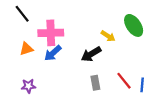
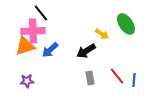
black line: (22, 14) -> (41, 13), moved
pink cross: (51, 33) -> (33, 31), moved
orange triangle: (26, 49) -> (25, 46), size x1.5

